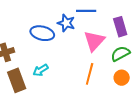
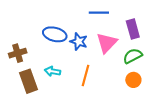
blue star: (66, 23) -> (79, 42), moved
cyan arrow: (41, 70) -> (53, 71), turned 42
orange line: (90, 74) -> (85, 76), moved

